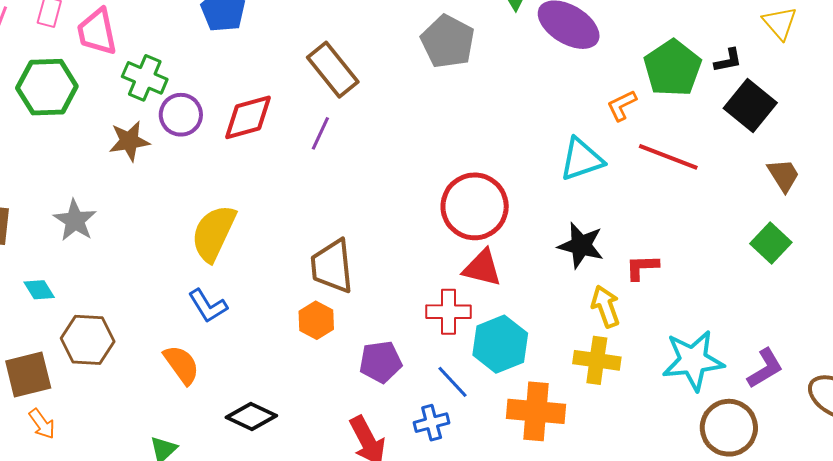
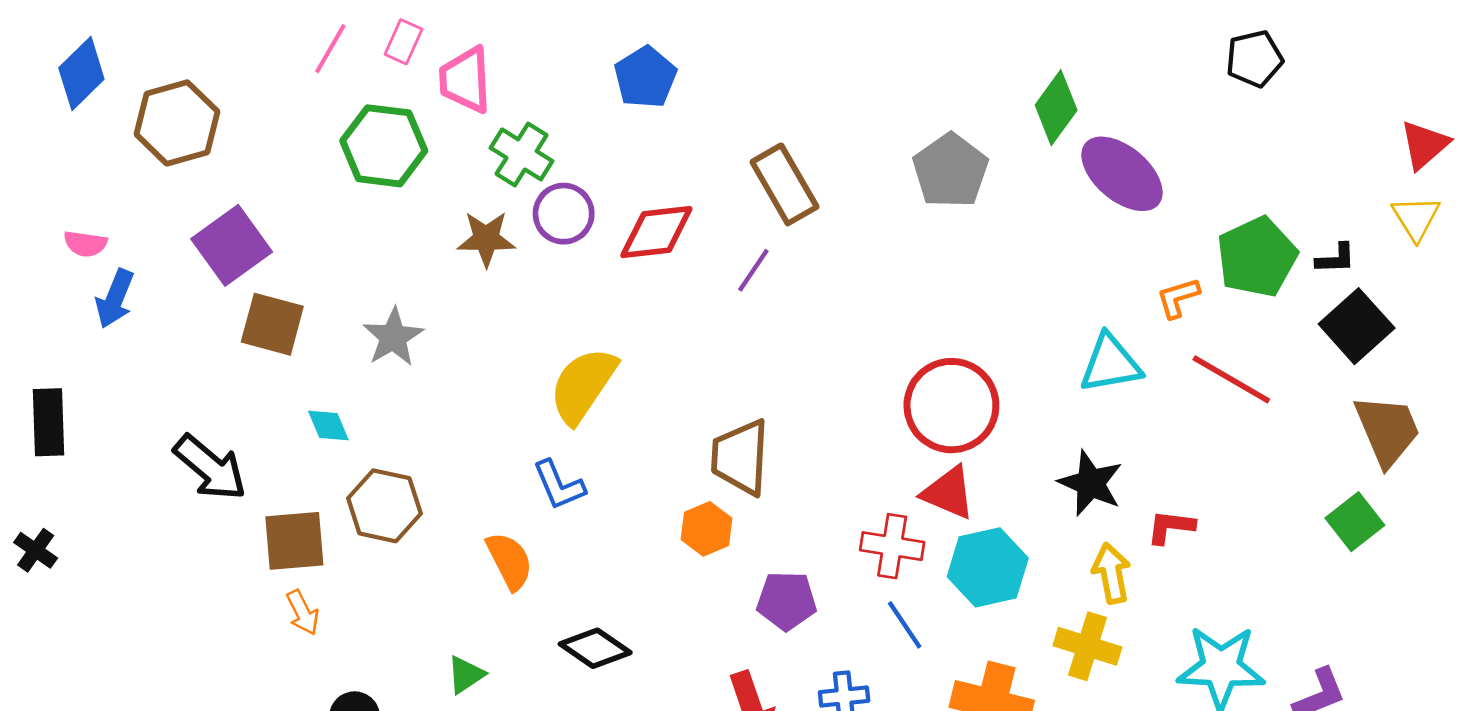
brown trapezoid: (783, 175) -> (1387, 430), size x1.5
cyan hexagon: (500, 344) -> (988, 567), moved
blue line: (452, 382) -> (905, 625), moved

